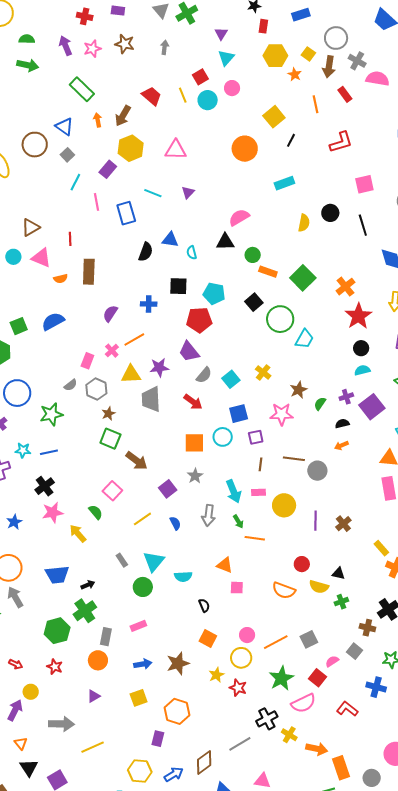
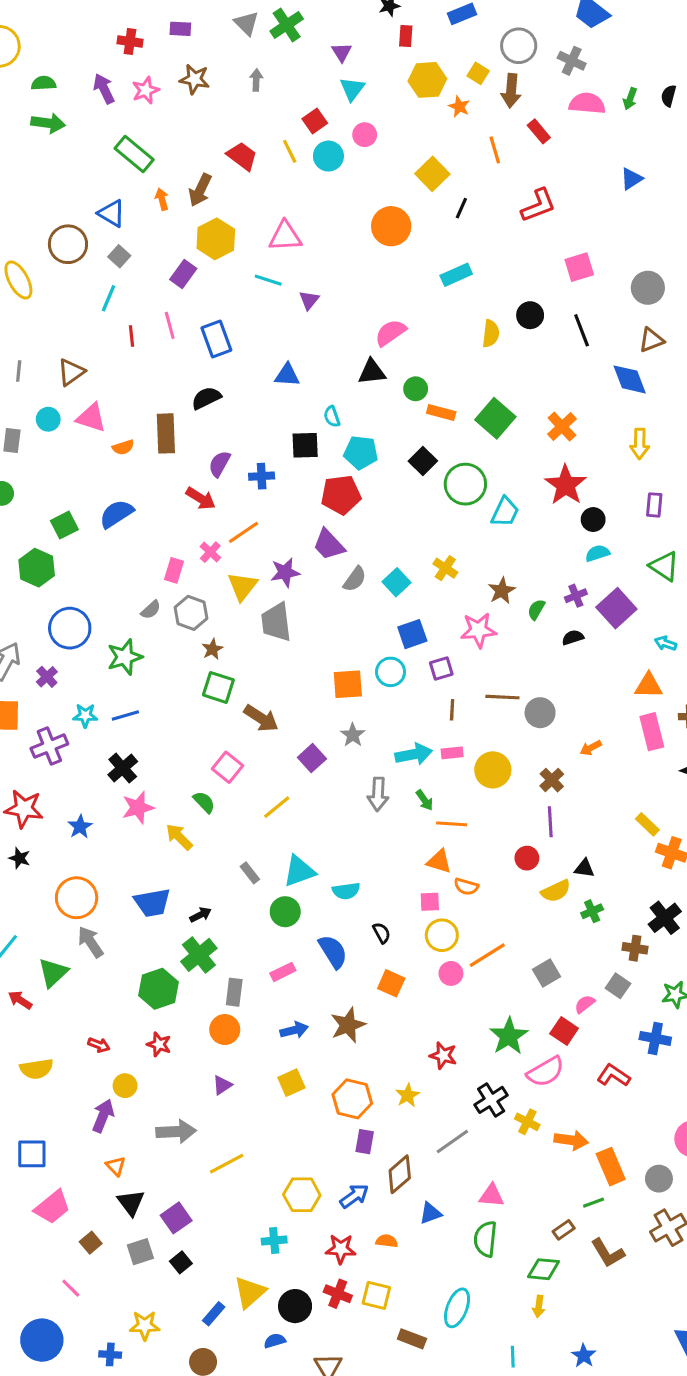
gray cross: (357, 61) -> (572, 61), moved
cyan line: (75, 182) -> (109, 298), moved
cyan line: (153, 193) -> (268, 280), moved
red line: (70, 239) -> (131, 336), moved
black semicircle: (146, 252) -> (206, 398), moved, turned -132
cyan semicircle: (192, 253) -> (332, 417), moved
purple semicircle: (110, 314) -> (219, 464), moved
red star: (358, 316) -> (566, 485), moved
yellow triangle: (131, 374) -> (242, 586), turned -45
red arrow: (193, 402) -> (201, 498), moved
orange arrow: (341, 446) -> (591, 748), moved
cyan arrow: (234, 491) -> (414, 754), turned -75
purple line: (315, 521) -> (550, 822), moved
blue semicircle: (175, 523) -> (333, 952), moved, size x1.6
brown cross: (343, 524) -> (552, 780), moved
cyan triangle: (154, 561) -> (299, 871), turned 35
orange triangle: (225, 565) -> (439, 861), moved
yellow semicircle: (319, 587) -> (556, 891), turned -36
orange semicircle: (284, 590) -> (466, 887), moved, size x0.7
orange line: (276, 642) -> (487, 955), moved
yellow circle: (241, 658) -> (442, 935), moved
yellow star: (216, 675) -> (408, 1095), moved
purple rectangle: (158, 739) -> (365, 1142), moved

